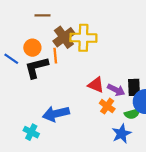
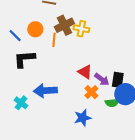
yellow cross: (83, 38) -> (81, 29), size x0.7
black L-shape: (37, 68) -> (24, 59), moved
blue star: (121, 134) -> (83, 118), moved

